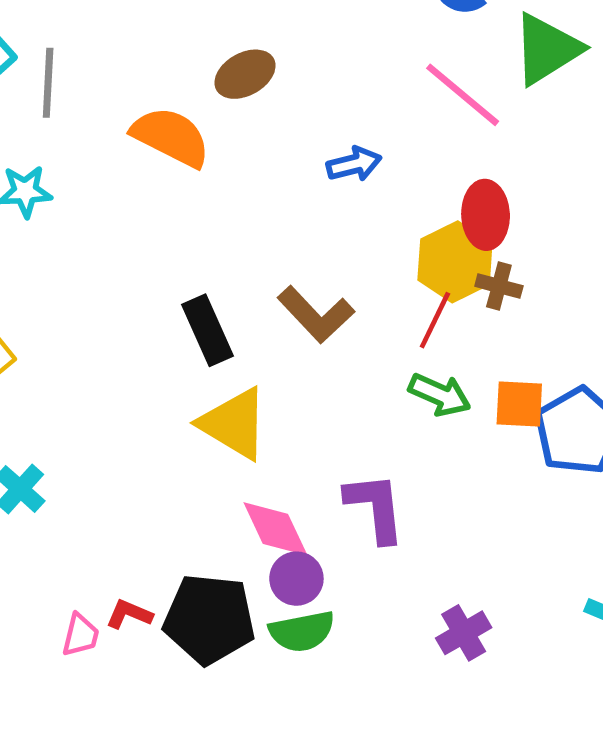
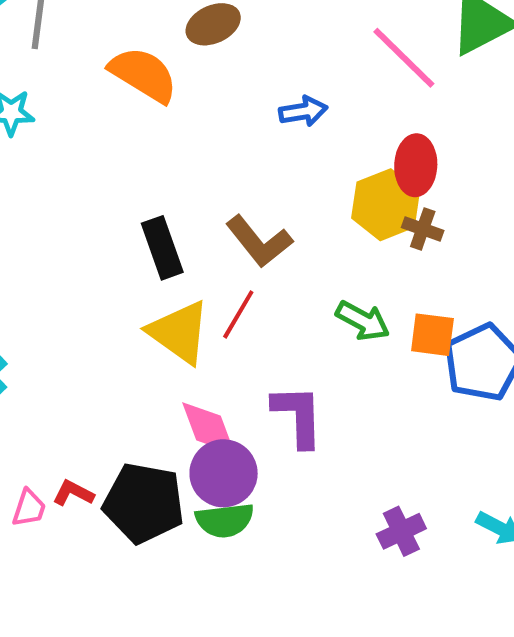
red line: (435, 320) -> (238, 314), moved
purple circle: (296, 579) -> (224, 473), size x1.4
purple cross: (464, 633) -> (401, 531), moved

